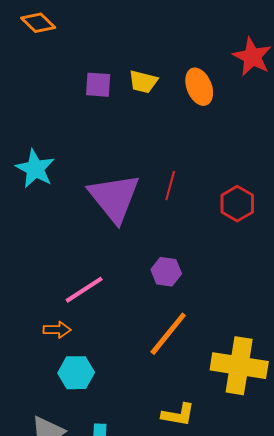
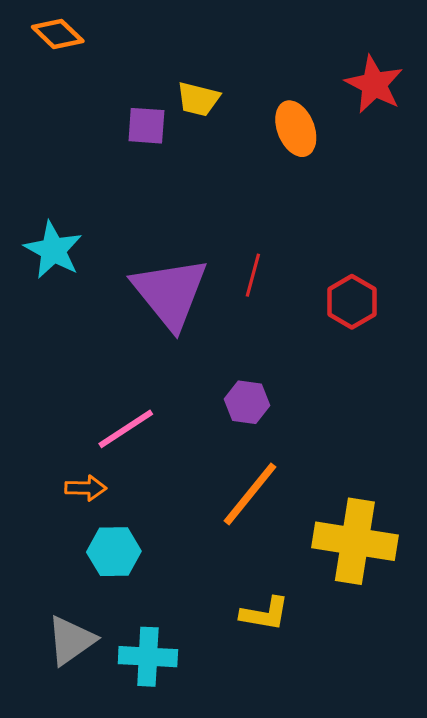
yellow trapezoid: (143, 82) -> (198, 99), moved

